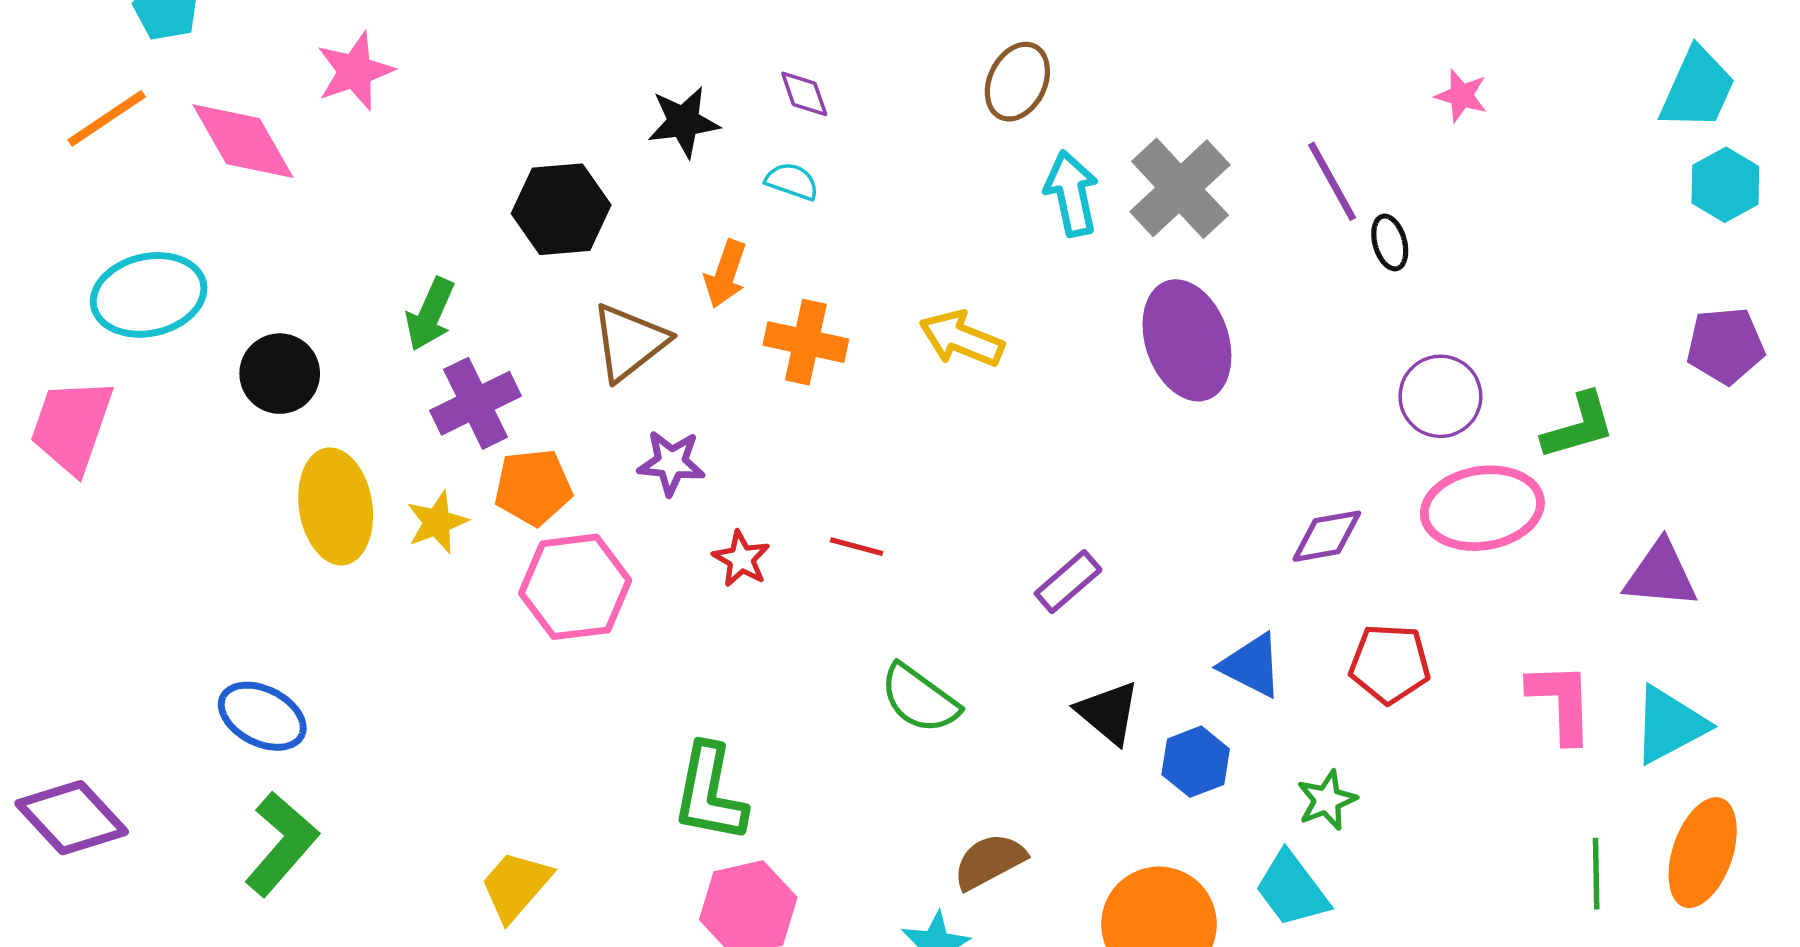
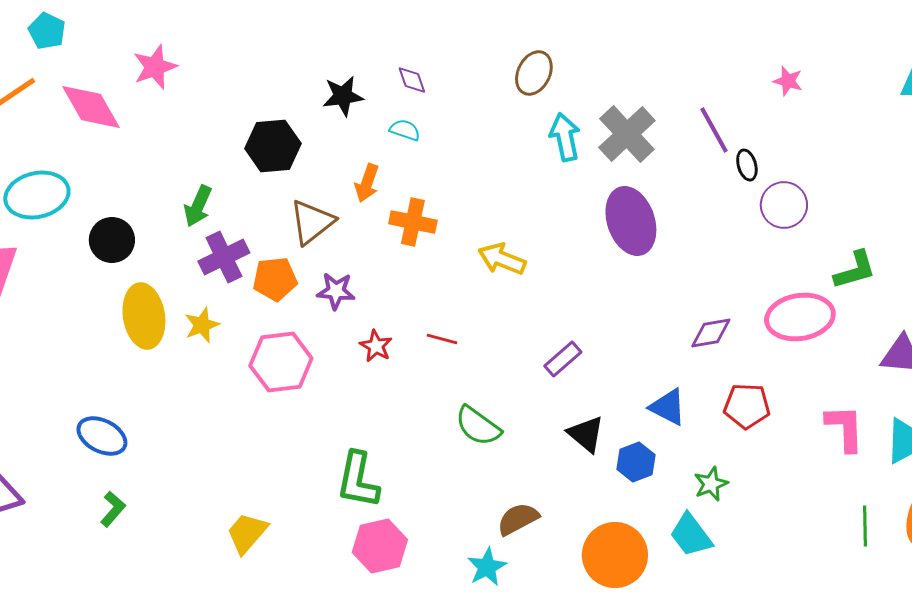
yellow arrow: (961, 339) -> (502, 259), moved
purple circle: (1440, 396) -> (784, 205), moved
orange pentagon: (533, 487) -> (275, 279), moved
green L-shape: (281, 844) -> (113, 509), size x0.6

